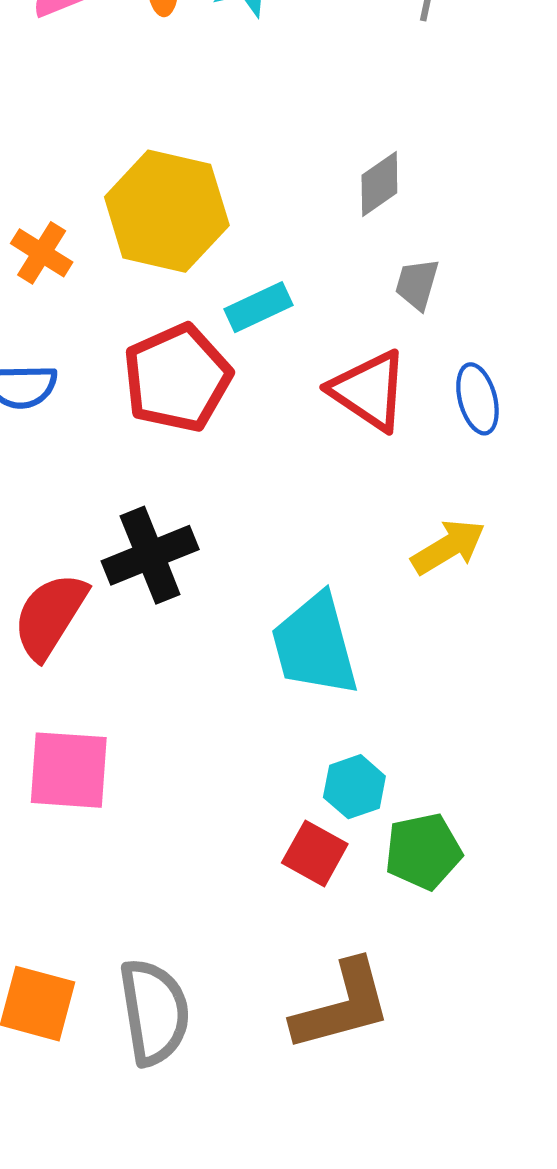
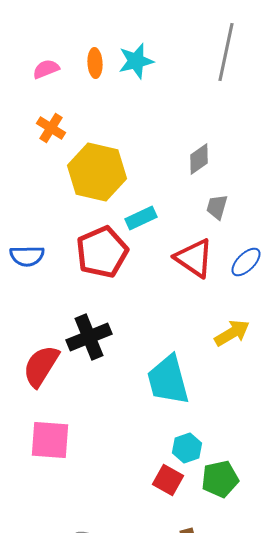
orange cross: (42, 253) -> (51, 128), moved
blue ellipse: (477, 399) -> (246, 262), turned 60

